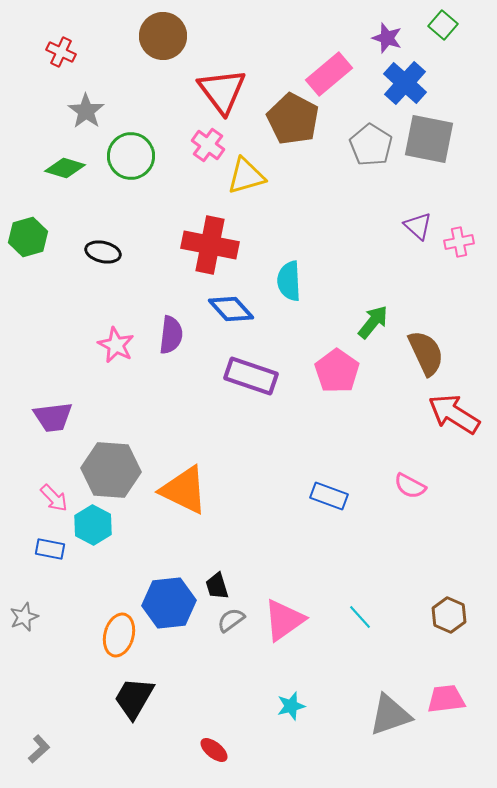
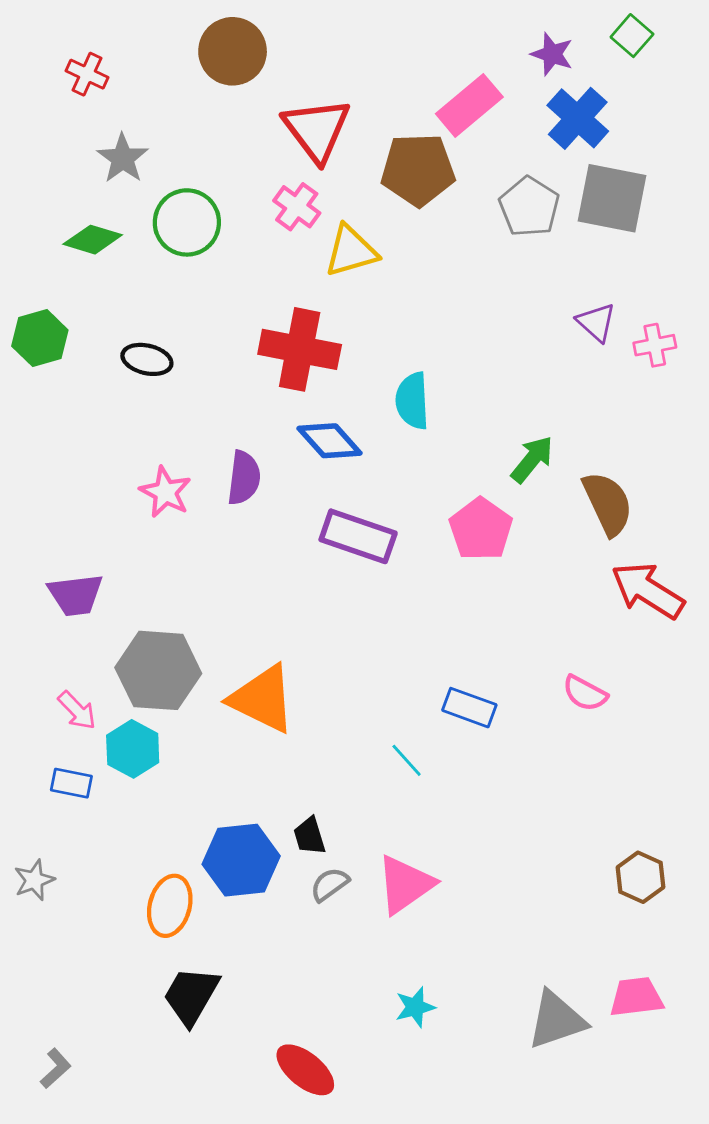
brown pentagon: (293, 119) -> (418, 170), turned -30
cyan line: (360, 617) -> (407, 760), moved
red ellipse: (214, 750) -> (305, 1070), size x1.5

